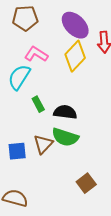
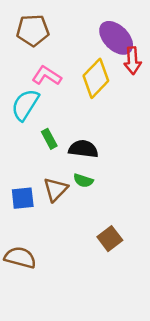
purple ellipse: (75, 25) -> (116, 38), moved
green semicircle: (65, 137) -> (83, 180), size x0.6

